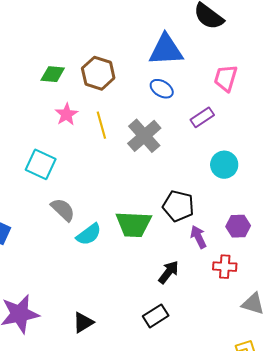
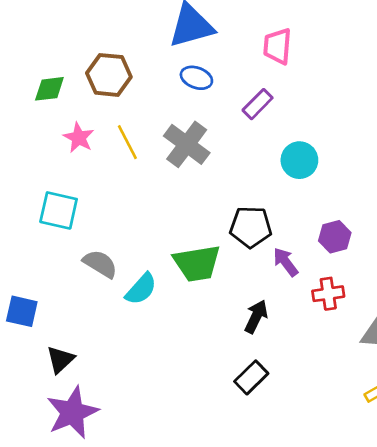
black triangle: (83, 322) -> (60, 360), moved

